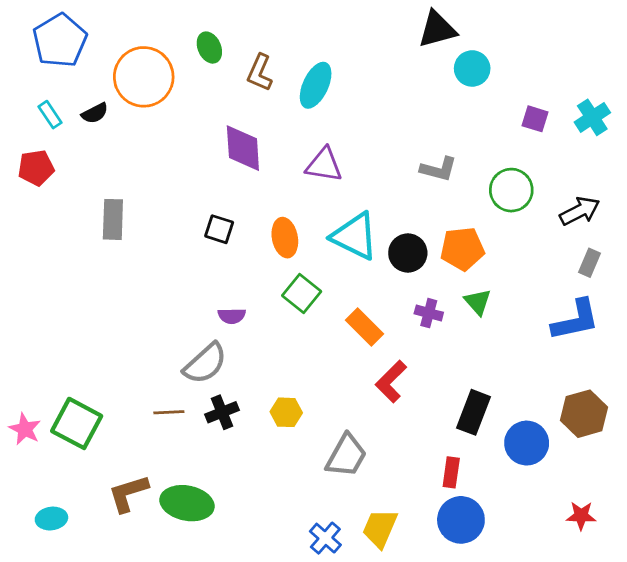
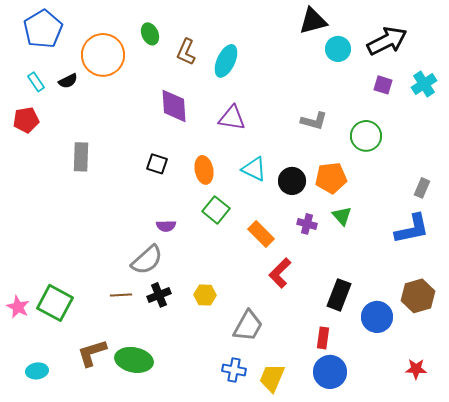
black arrow: (580, 211) -> (387, 41), moved, size x1.4
cyan triangle: (355, 236) -> (254, 169), size x0.7
blue cross: (325, 538) -> (234, 370), moved, turned -30

